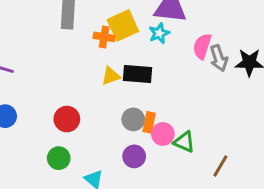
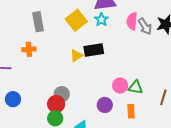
orange cross: (104, 37) -> (29, 49), moved
red circle: (67, 119) -> (56, 104), moved
gray circle: (133, 119) -> (62, 94), moved
orange rectangle: (149, 122) -> (131, 111), moved

